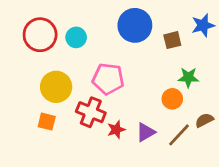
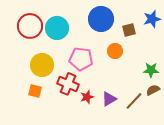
cyan circle: (76, 37) -> (57, 28), size x1.5
green star: (188, 77) -> (151, 70), moved
orange circle: (172, 99) -> (115, 51), moved

